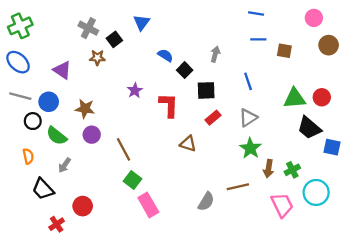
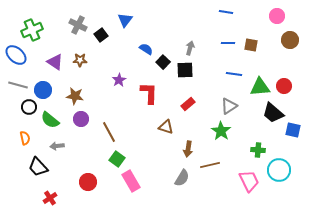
green cross: (20, 26) -> (32, 30), moved
blue line: (258, 39) -> (228, 43), moved
brown star: (97, 58) -> (80, 60), moved
blue line: (248, 81) -> (234, 74), moved, turned -63
black square: (206, 90) -> (185, 70), moved
gray triangle: (248, 118) -> (229, 106), moved
gray arrow: (64, 165) -> (57, 146), turned 48
brown arrow: (269, 169) -> (188, 149), moved
green cross: (292, 170) -> (258, 150), turned 32
red circle: (83, 206) -> (88, 182), moved

